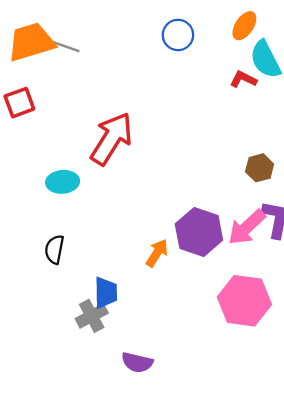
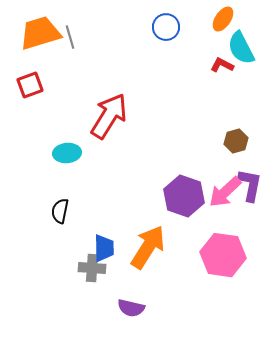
gray line: (66, 47) -> (70, 37), turned 55
orange arrow: (157, 253) -> (148, 247), moved, size x1.8
gray cross: (92, 316) -> (92, 268), turned 32

